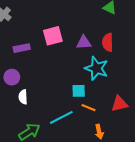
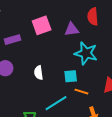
red semicircle: (108, 42) -> (93, 17), moved
white semicircle: (23, 97) -> (39, 73), moved

